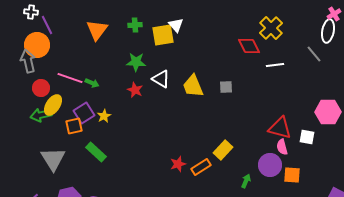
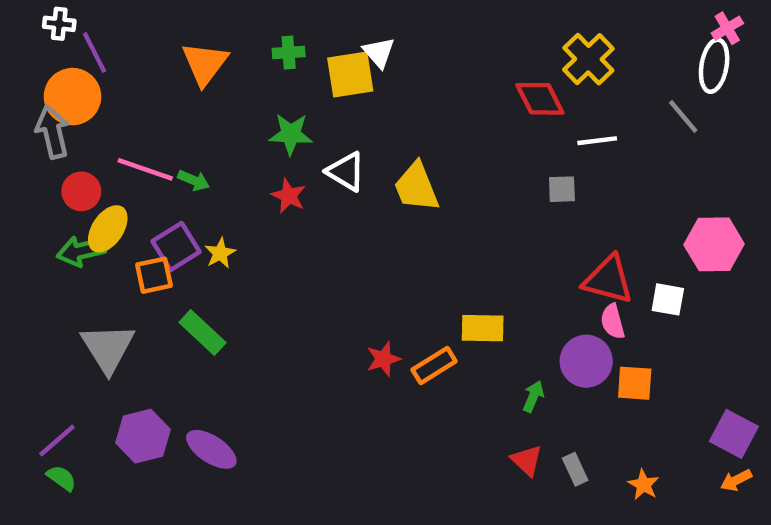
gray square: (226, 87) -> (562, 189), moved
yellow rectangle: (223, 150) -> (483, 328), turned 48

